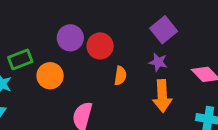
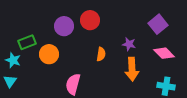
purple square: (164, 30) -> (158, 24), moved
red circle: (100, 46) -> (90, 20), moved

